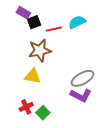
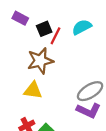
black square: (34, 22) -> (44, 29), moved
red line: (54, 29) -> (55, 36), turned -49

